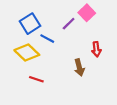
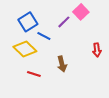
red arrow: (96, 49) -> (97, 50), moved
brown arrow: (79, 67) -> (62, 64), moved

